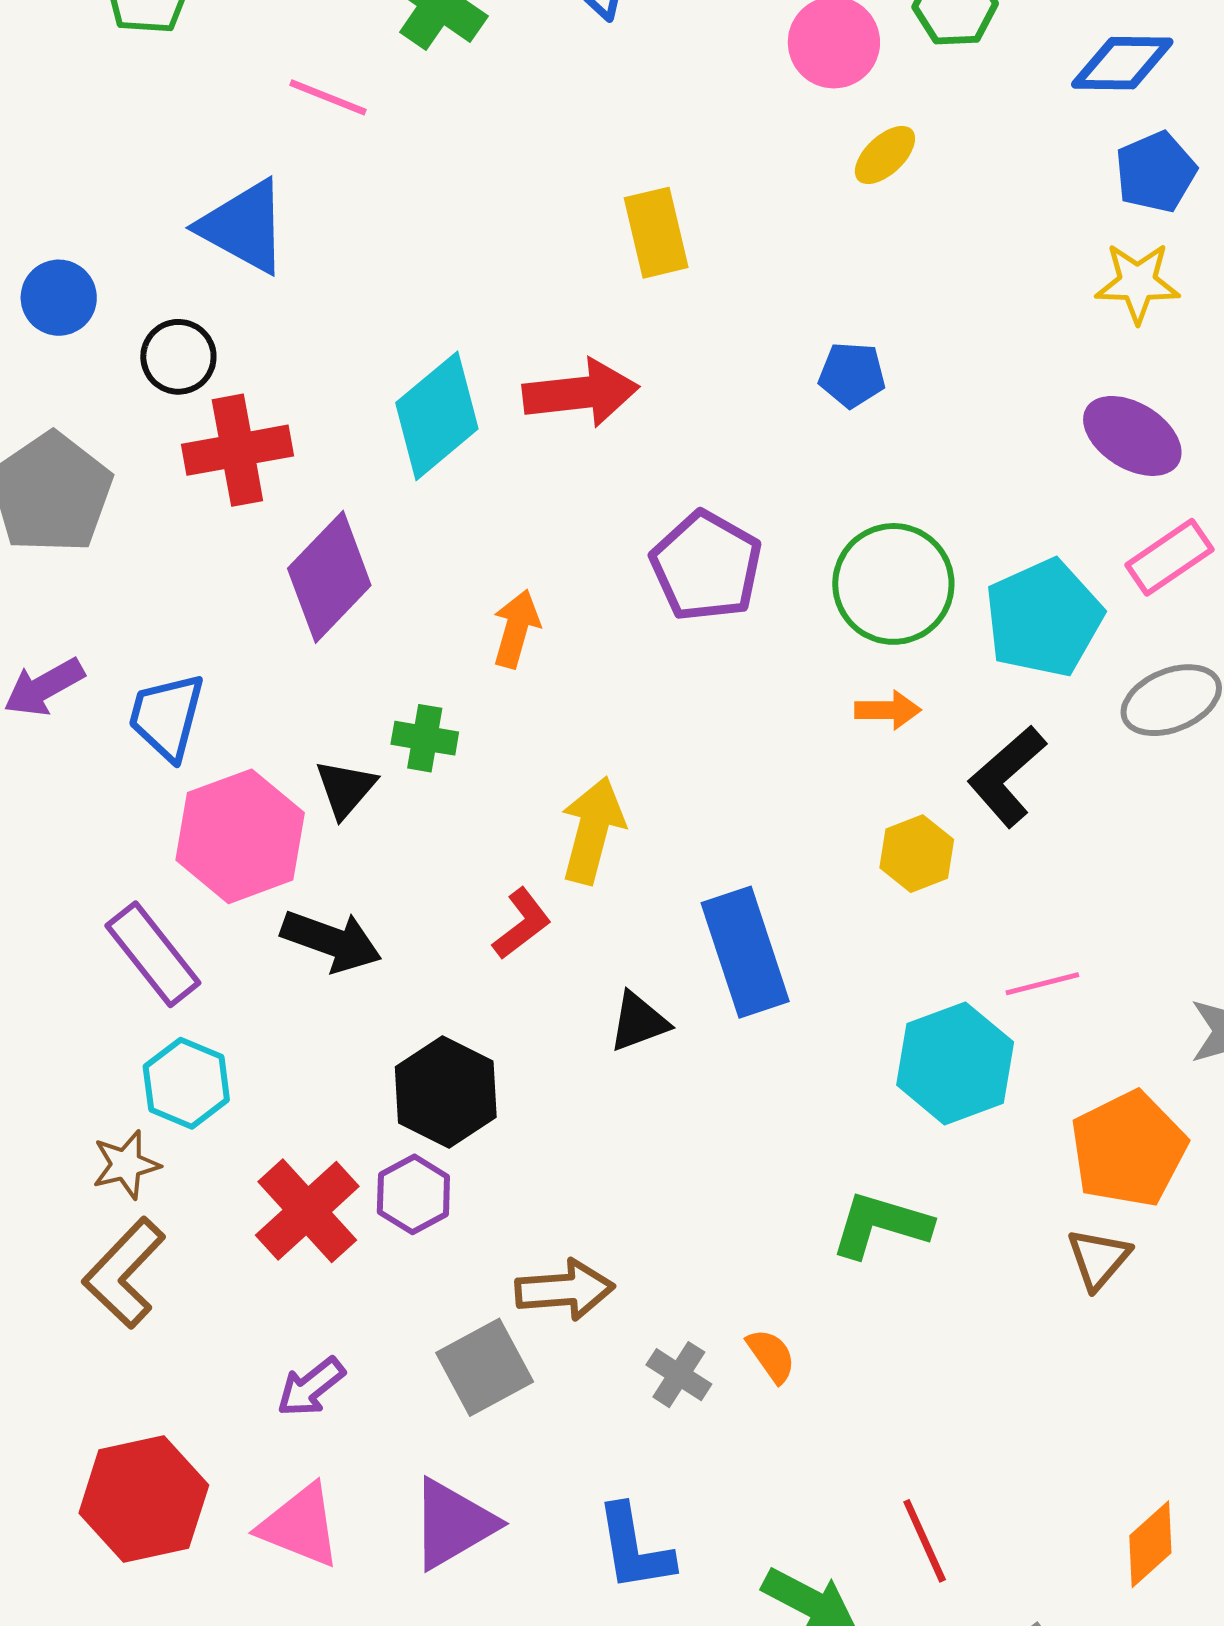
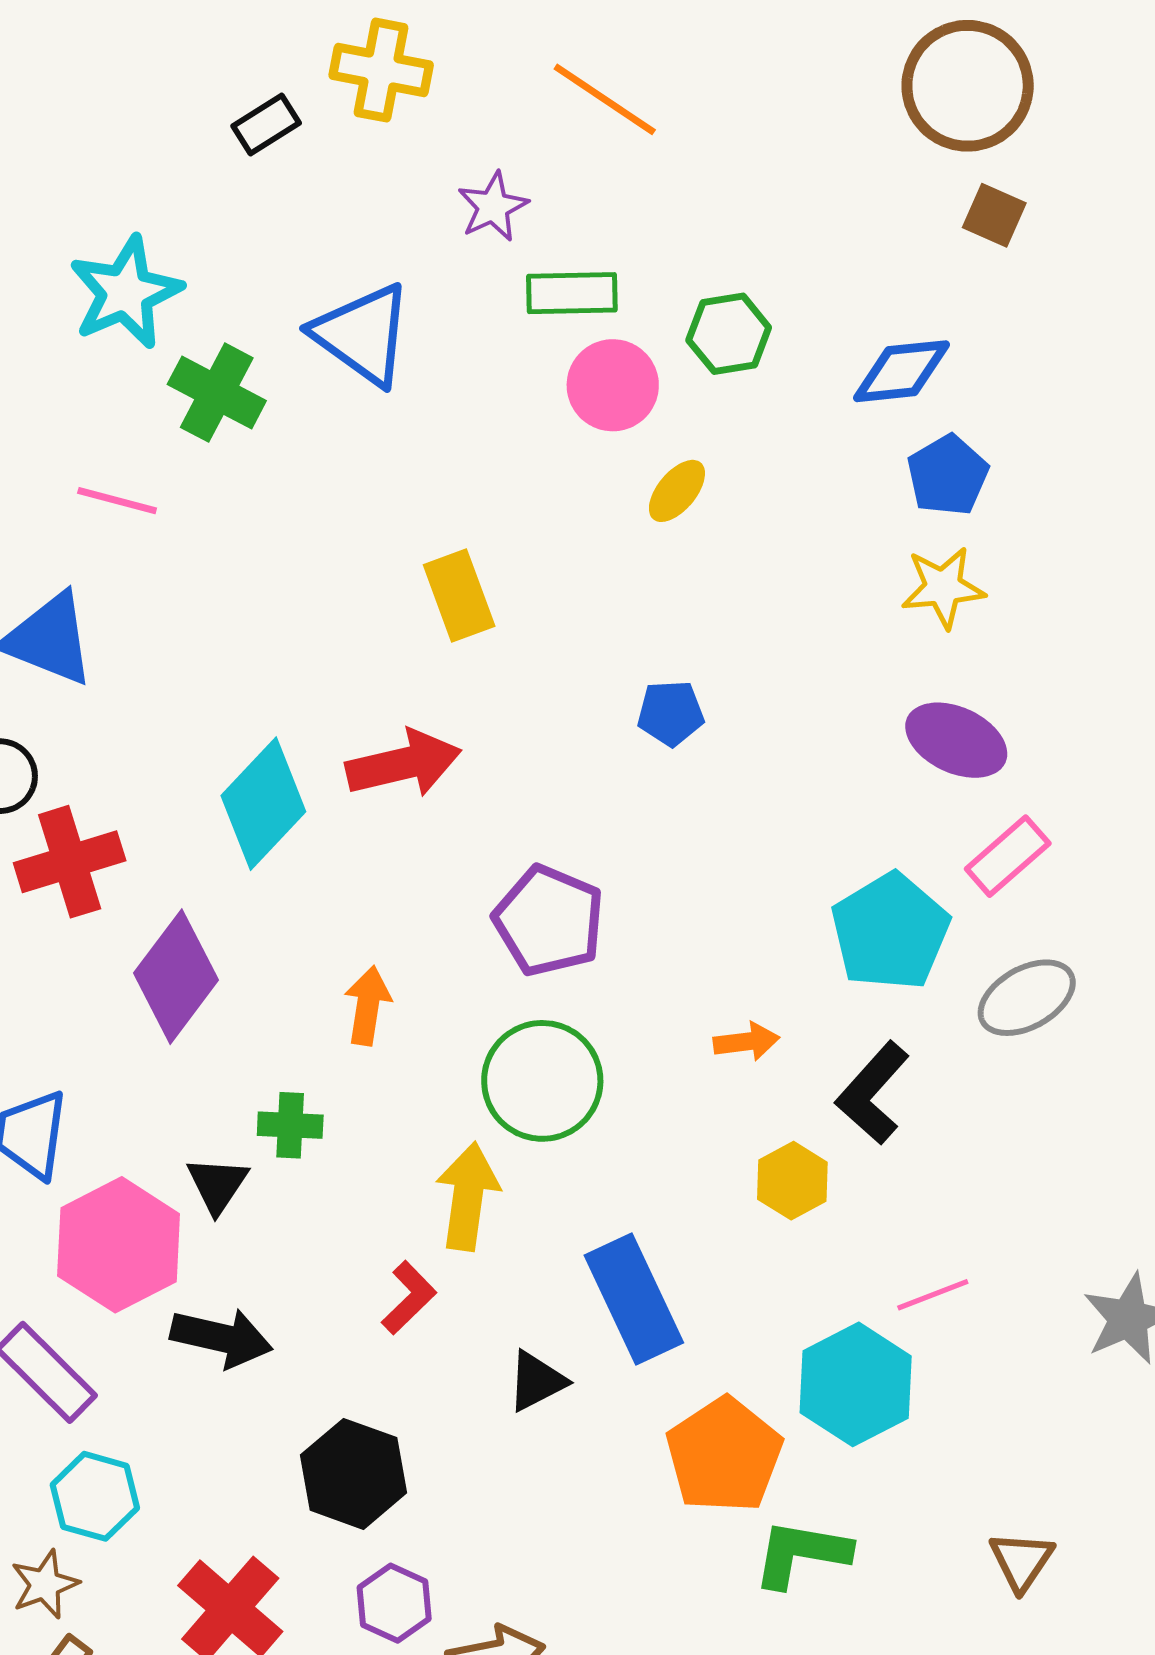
green circle: (893, 584) -> (542, 1081), moved
orange pentagon: (1128, 1149) -> (724, 1455), moved
purple hexagon: (413, 1194) -> (394, 1603), moved

